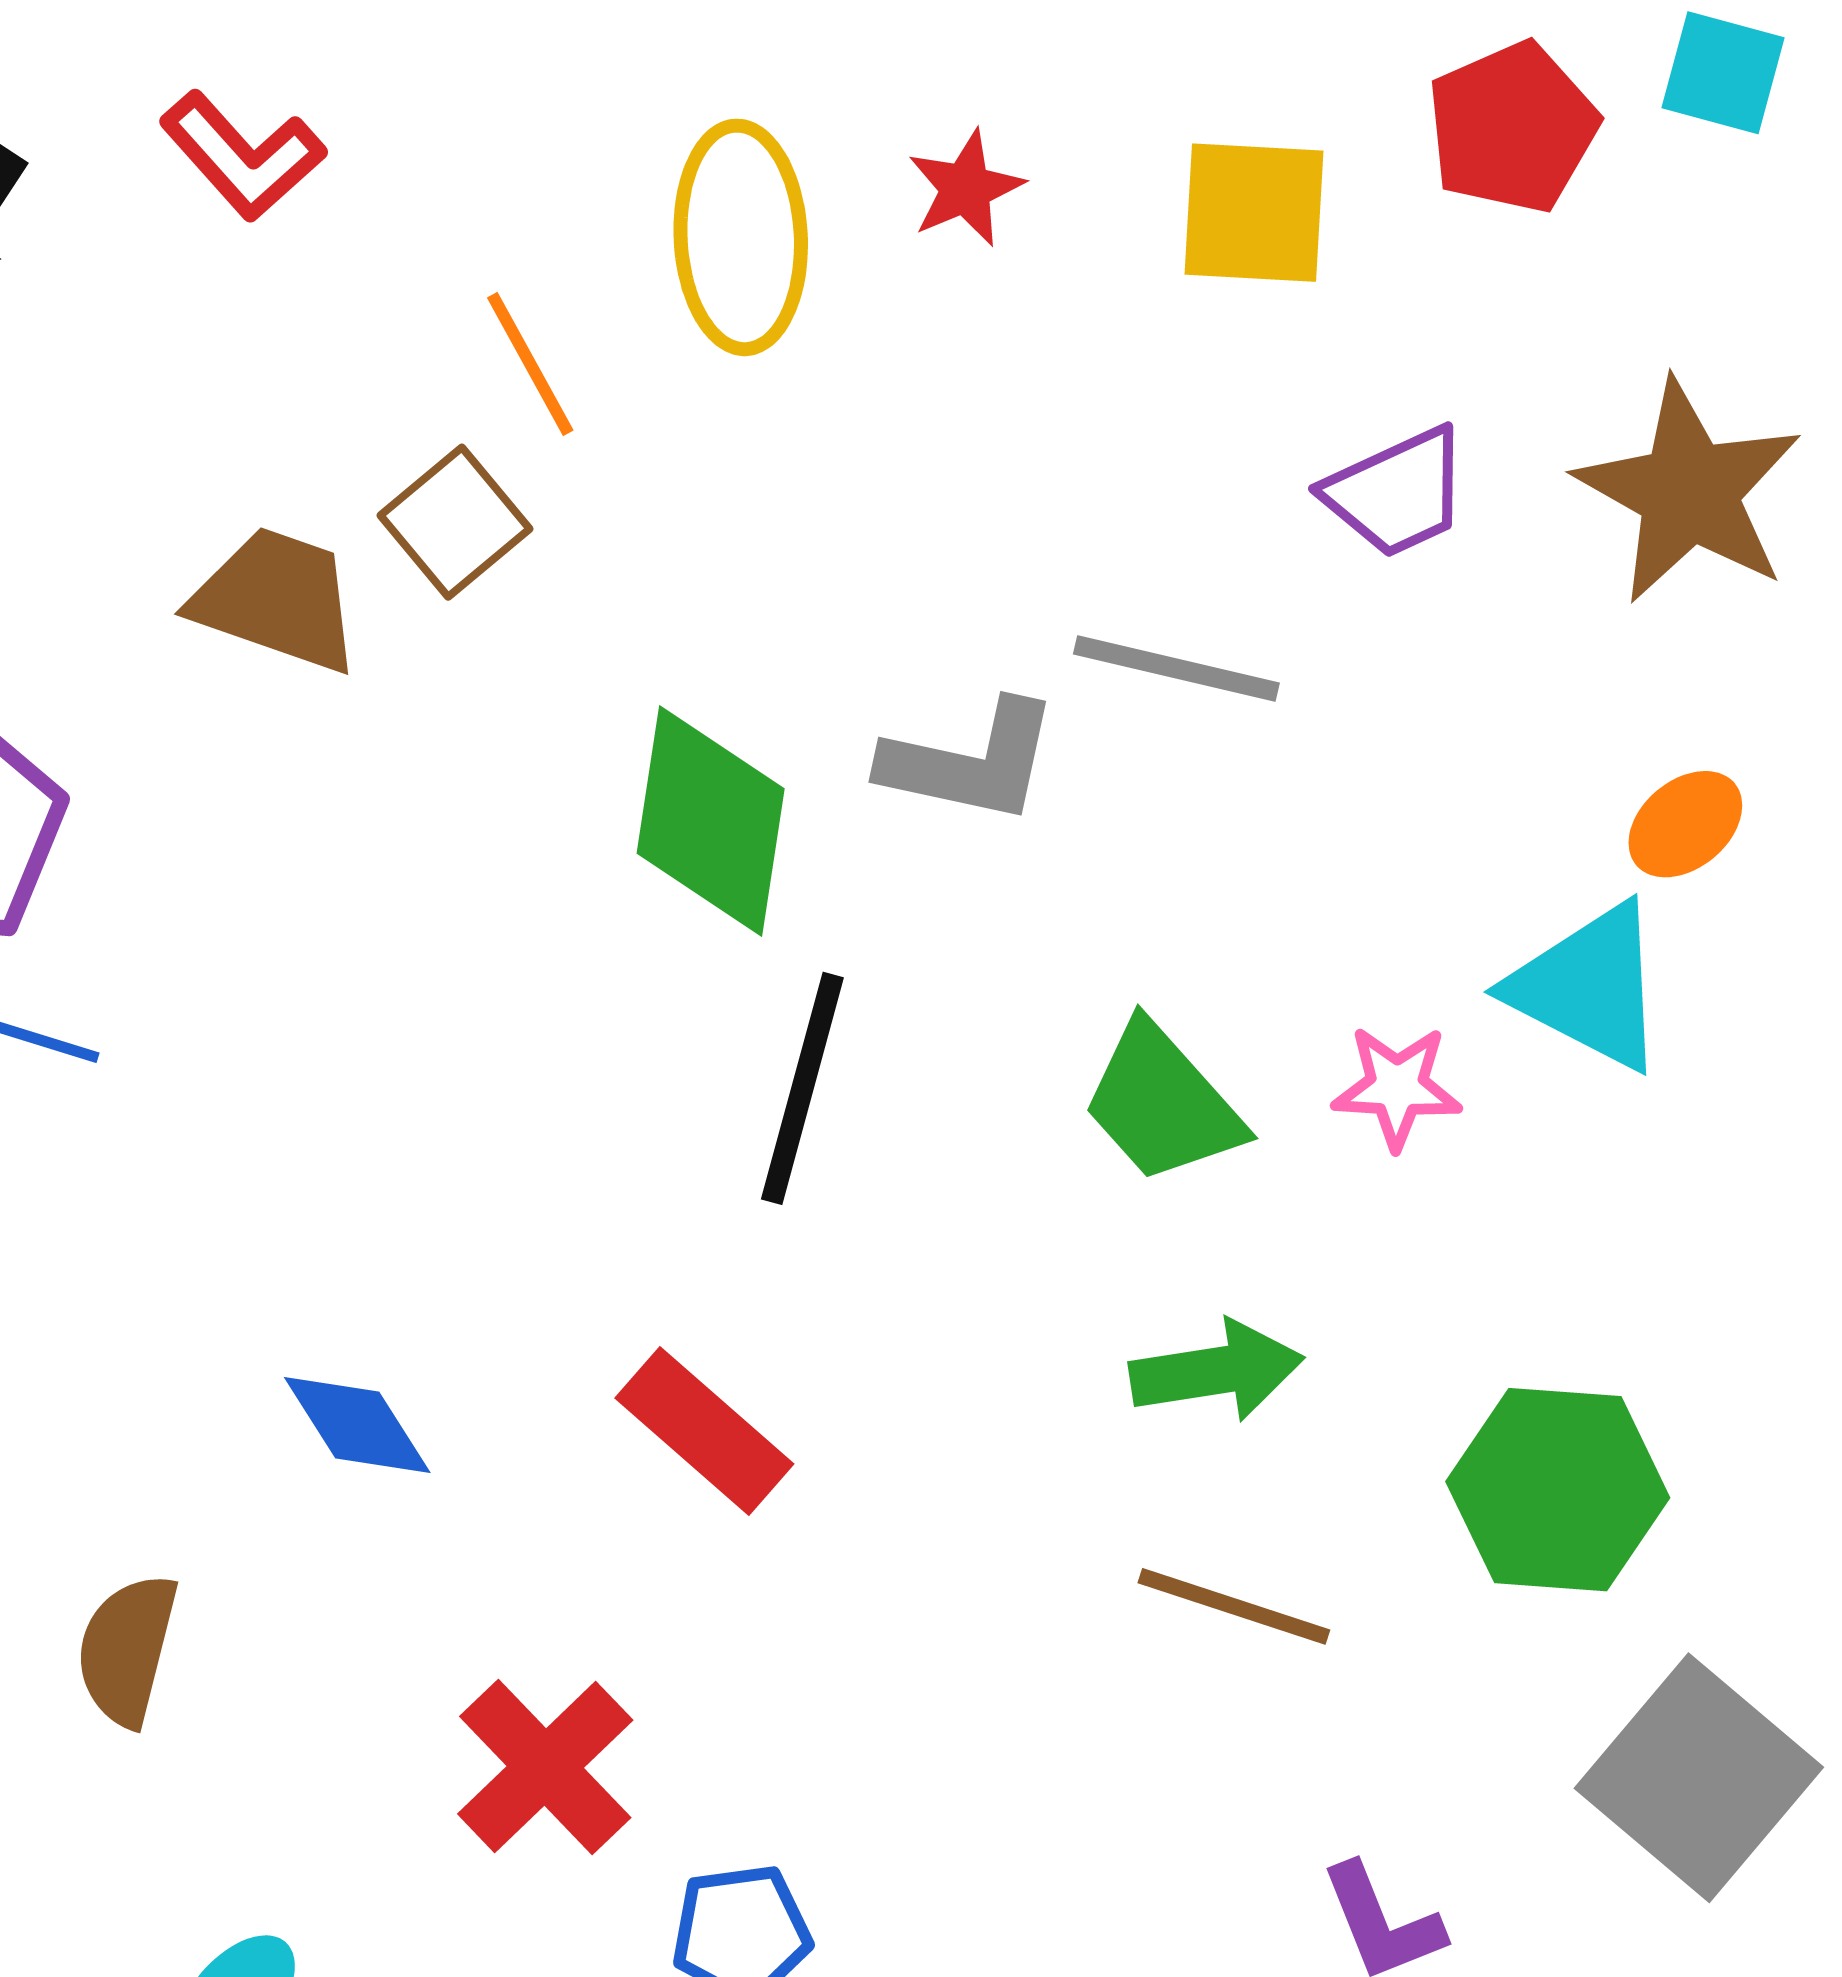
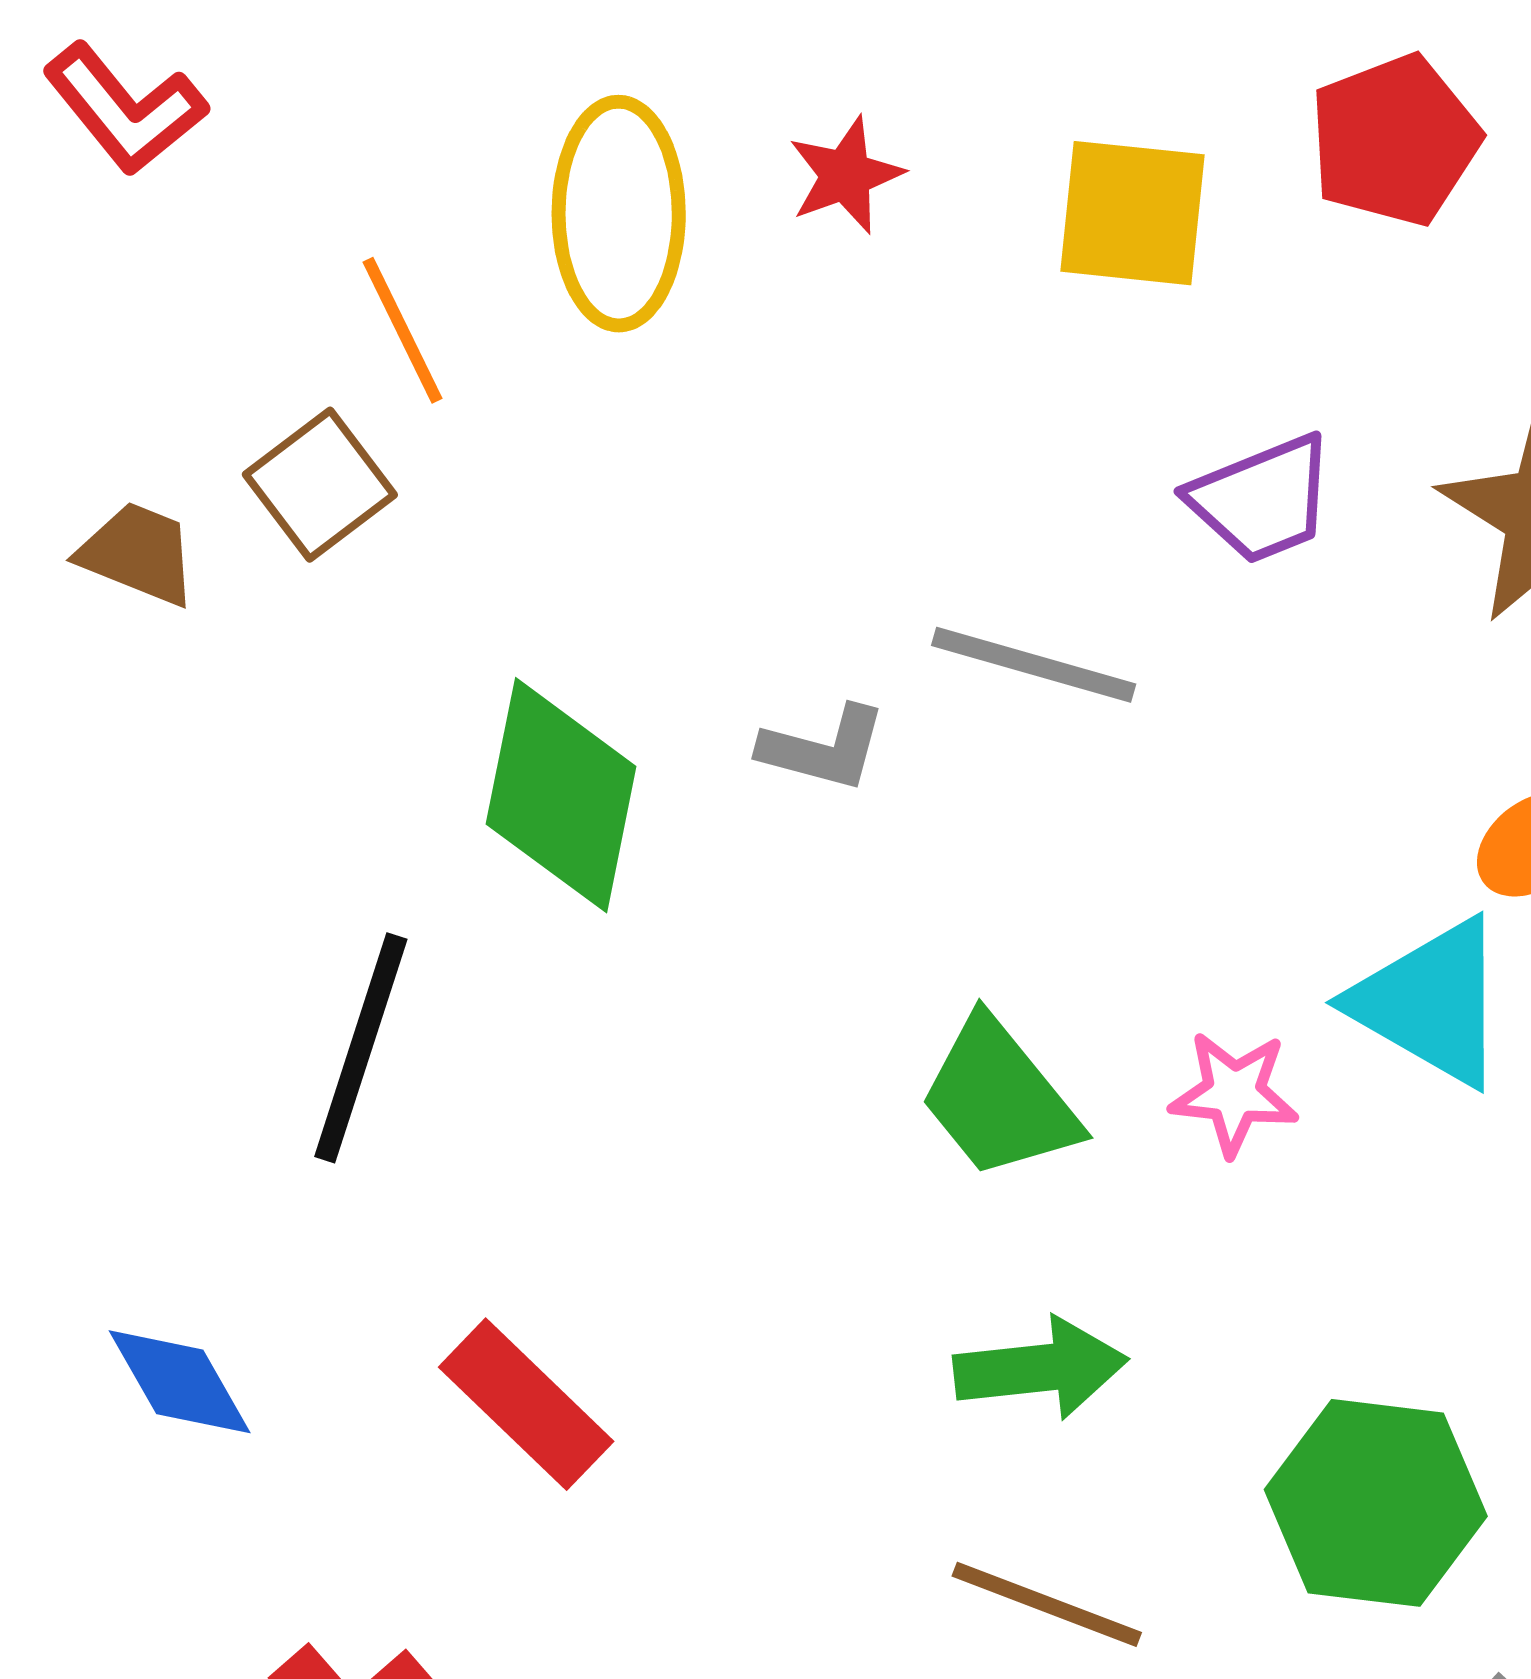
brown trapezoid: (277, 600) -> (138, 554), size x0.7
gray L-shape: (970, 762) -> (823, 748), size x0.7
black line: (802, 1088) -> (361, 1048), moved

